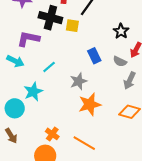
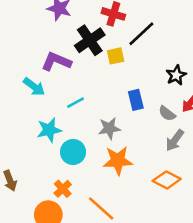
black cross: (50, 18) -> (90, 40), turned 30
yellow square: (72, 26) -> (116, 56), turned -32
cyan circle: (15, 108) -> (73, 152), moved

